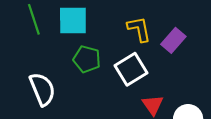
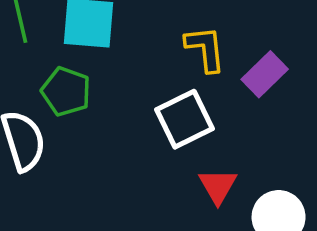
green pentagon: (87, 59) -> (66, 92), moved

